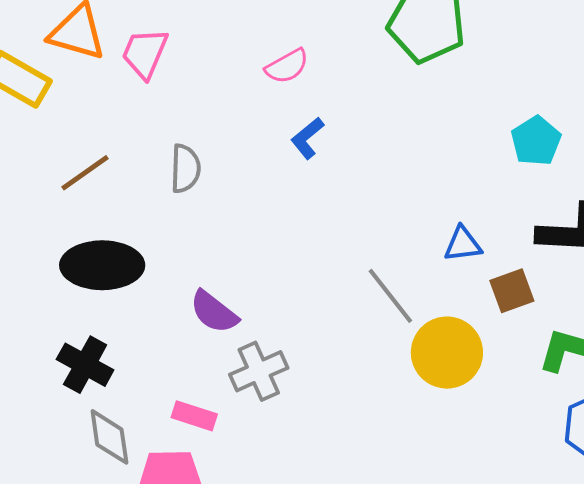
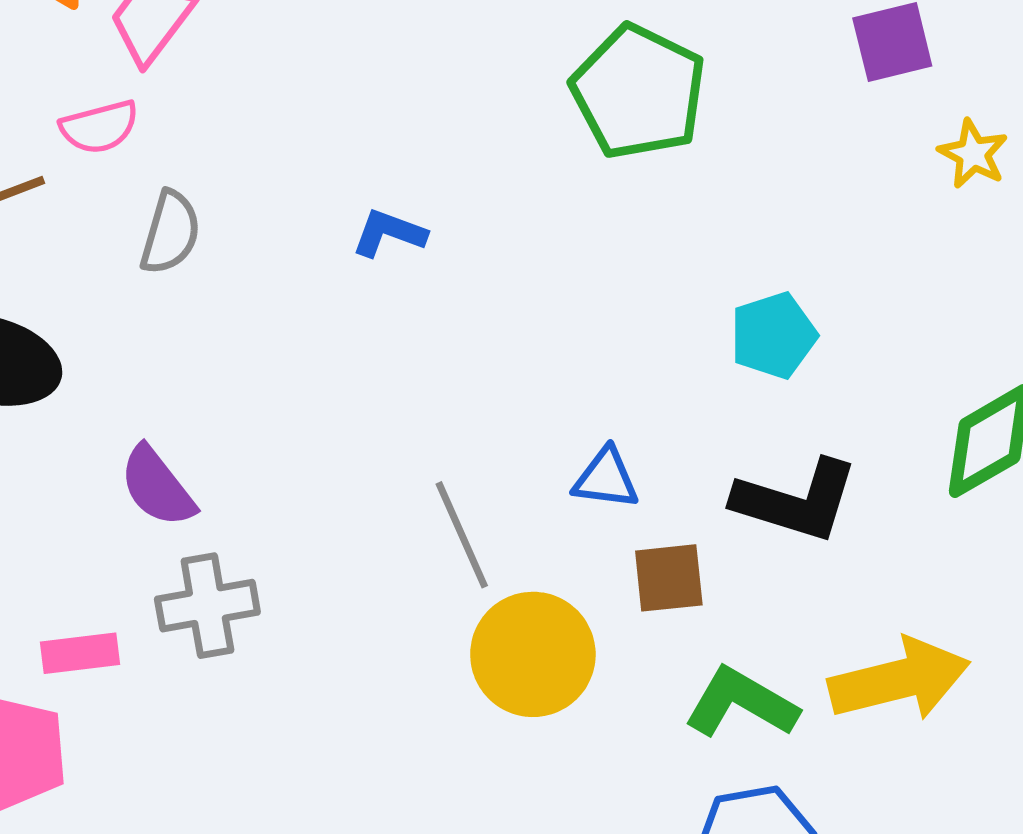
pink semicircle: (287, 66) -> (99, 127), moved
blue L-shape: (307, 138) -> (389, 233), turned 45
pink rectangle: (194, 416) -> (80, 653), turned -39

